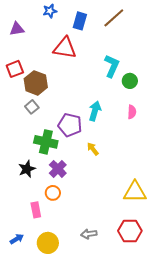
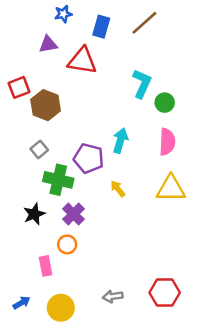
purple triangle: (17, 29) -> (48, 44), moved
gray square: (32, 107) -> (39, 149), moved
pink semicircle: (132, 112) -> (167, 142), size x1.5
yellow triangle: (135, 192) -> (171, 189), moved

